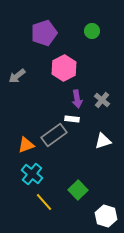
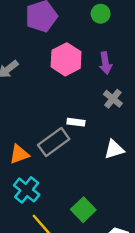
purple arrow: (77, 99) -> (105, 63), moved

